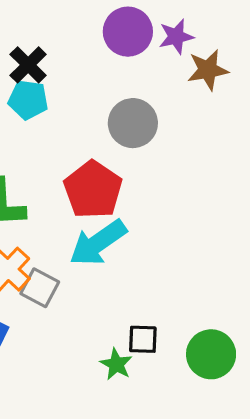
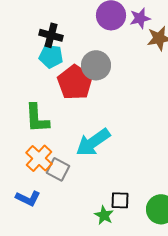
black cross: (28, 65) -> (51, 35), turned -30
gray circle: (133, 123) -> (96, 65), moved
red pentagon: (93, 190) -> (75, 82), moved

